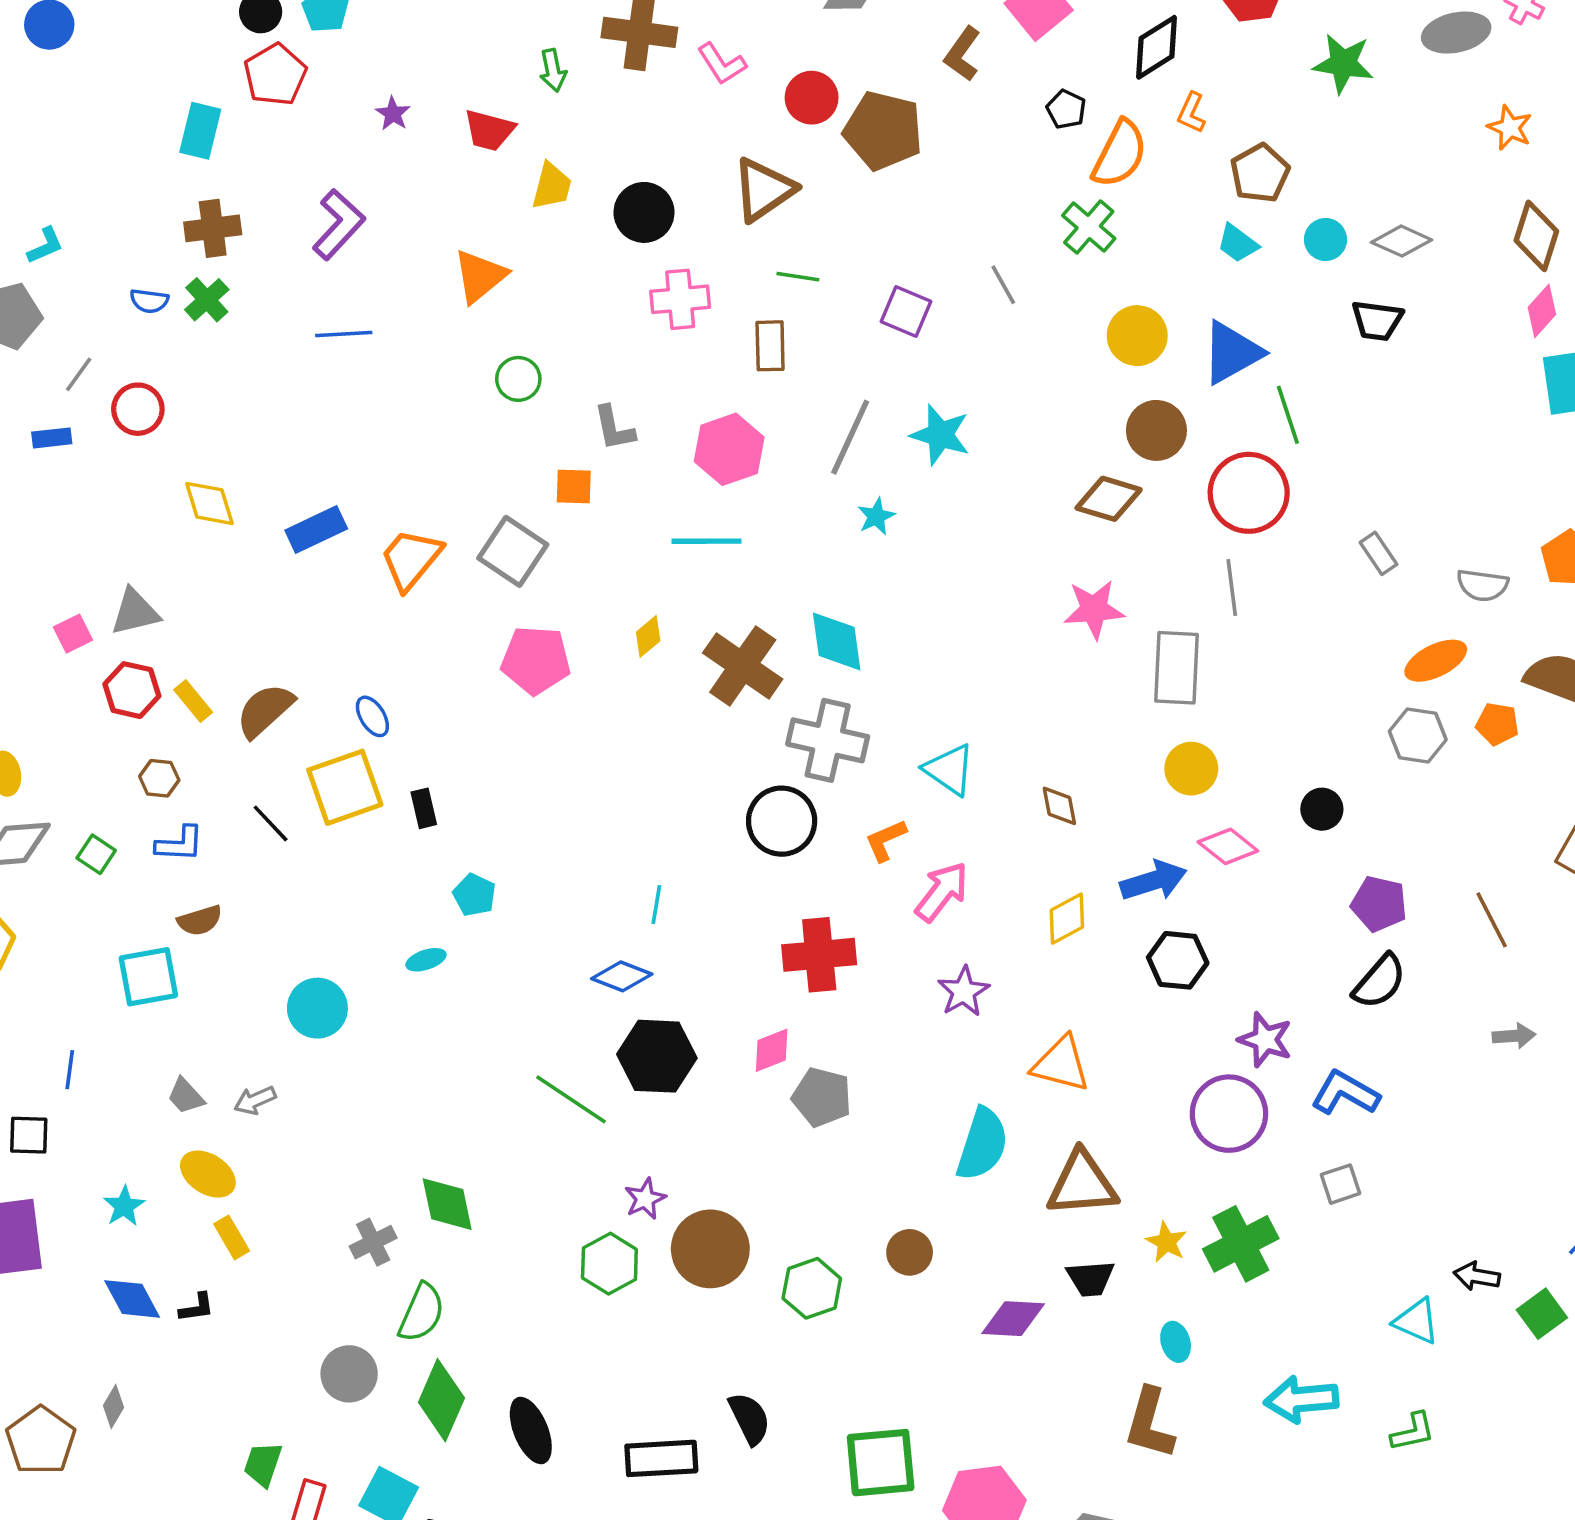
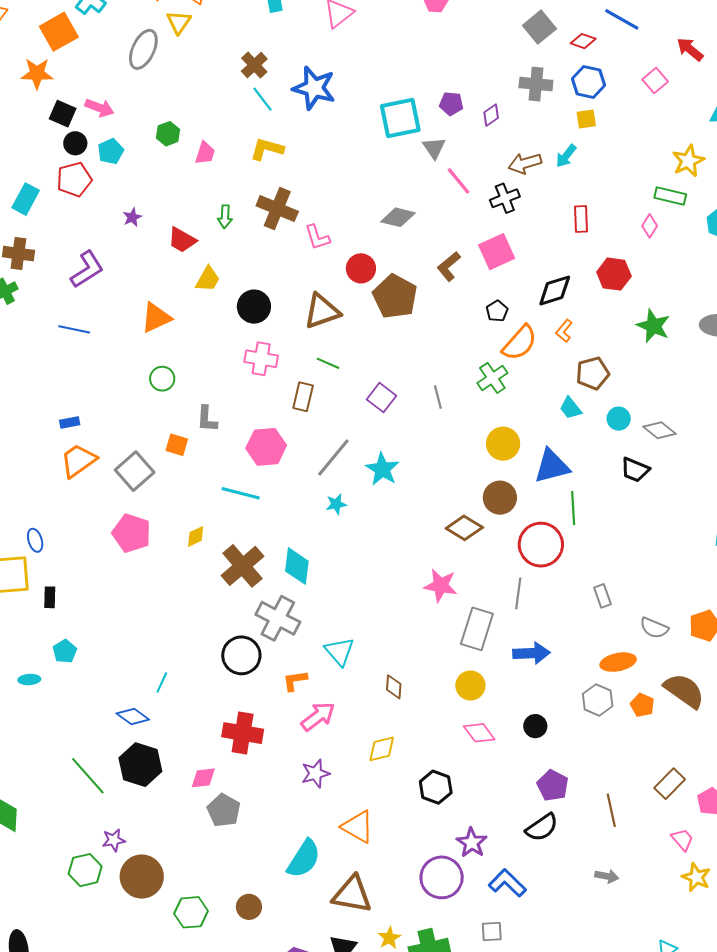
blue rectangle: (316, 529) -> (70, 422), moved, size x0.6
blue arrow: (1153, 881) -> (532, 653), moved

